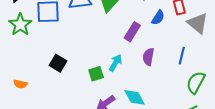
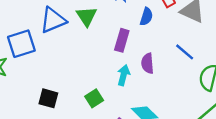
blue line: (182, 56) -> (185, 52), turned -48
cyan arrow: (115, 63) -> (124, 75), moved

